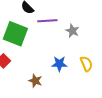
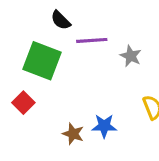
blue star: (59, 64) -> (104, 126), moved

